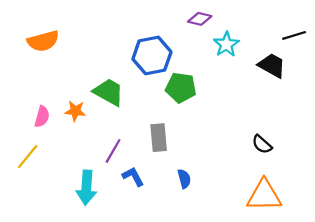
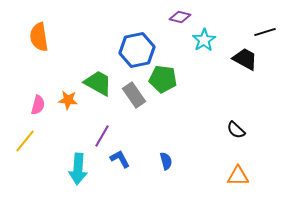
orange semicircle: (43, 41) -> (39, 37), turned 96
gray rectangle: (159, 138) -> (134, 95), moved, turned -30
orange triangle: (264, 195) -> (238, 176), size x0.7

